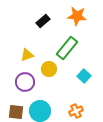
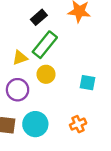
green rectangle: (67, 48) -> (45, 45), moved
cyan square: (84, 76) -> (88, 83), turned -32

